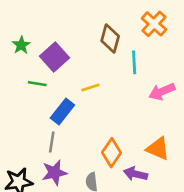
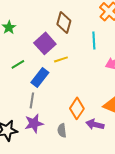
brown diamond: (110, 38) -> (64, 22), moved
purple square: (54, 57) -> (45, 43), moved
green line: (37, 84) -> (18, 64), moved, turned -40

